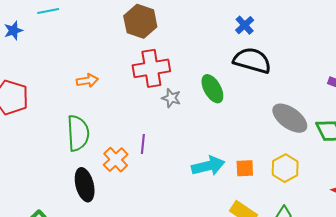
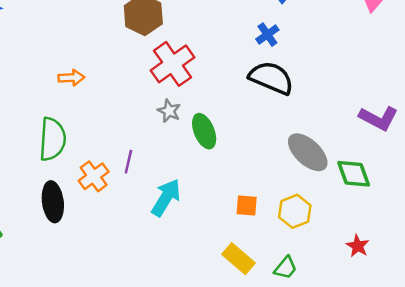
red cross: (151, 68) -> (172, 64), moved, turned -33
green ellipse: (212, 89) -> (204, 131), moved
cyan arrow: (208, 166) -> (166, 198), moved, turned -52

